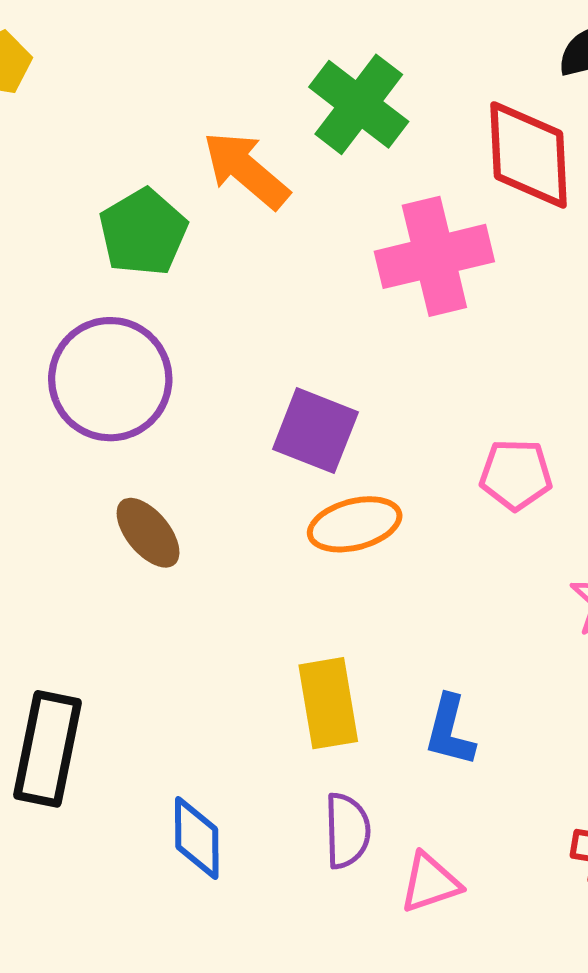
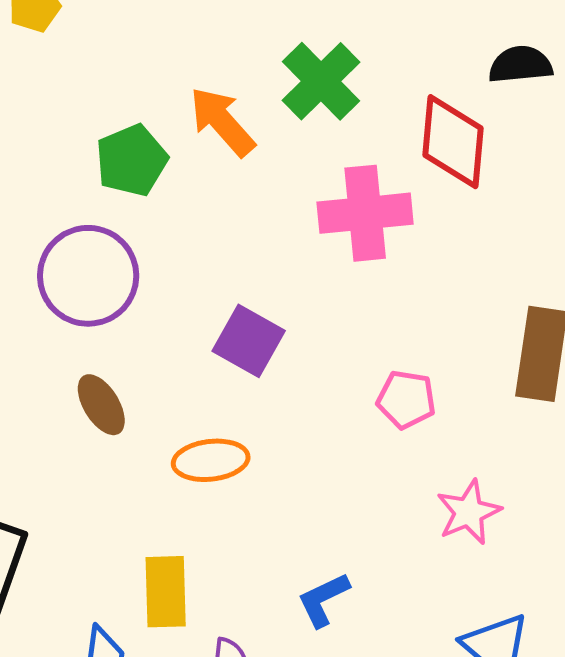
orange ellipse: (355, 524) -> (211, 460), moved
yellow rectangle: (328, 703) -> (166, 592), moved
blue L-shape: (450, 731) -> (323, 600), turned 42

